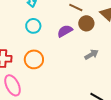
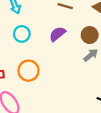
brown circle: (86, 23) -> (90, 35), moved

